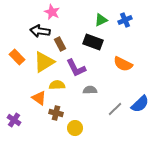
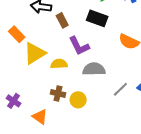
yellow triangle: (44, 62) -> (35, 53), moved
gray semicircle: (90, 90) -> (94, 69), size x1.5
orange triangle: (39, 98) -> (40, 117), moved
yellow circle: (75, 128) -> (78, 100), moved

